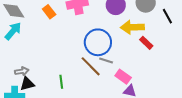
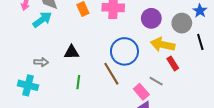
gray line: (106, 60) -> (156, 81), moved
black triangle: (27, 84) -> (71, 52), moved

